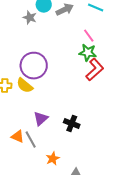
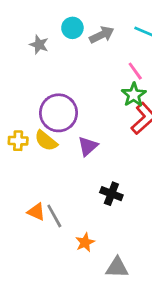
gray star: (30, 18) -> (39, 45), moved
green star: (88, 53) -> (134, 95), turned 30
purple triangle: (41, 119) -> (88, 146), moved

